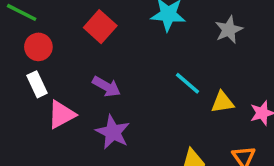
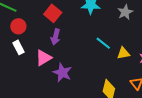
purple arrow: (106, 87) -> (56, 37), moved, turned 77
pink triangle: (61, 114) -> (44, 58), moved

